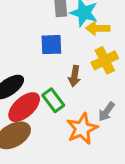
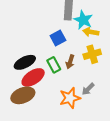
blue square: (51, 45) -> (58, 38), turned -35
green rectangle: (53, 100) -> (54, 65), moved

